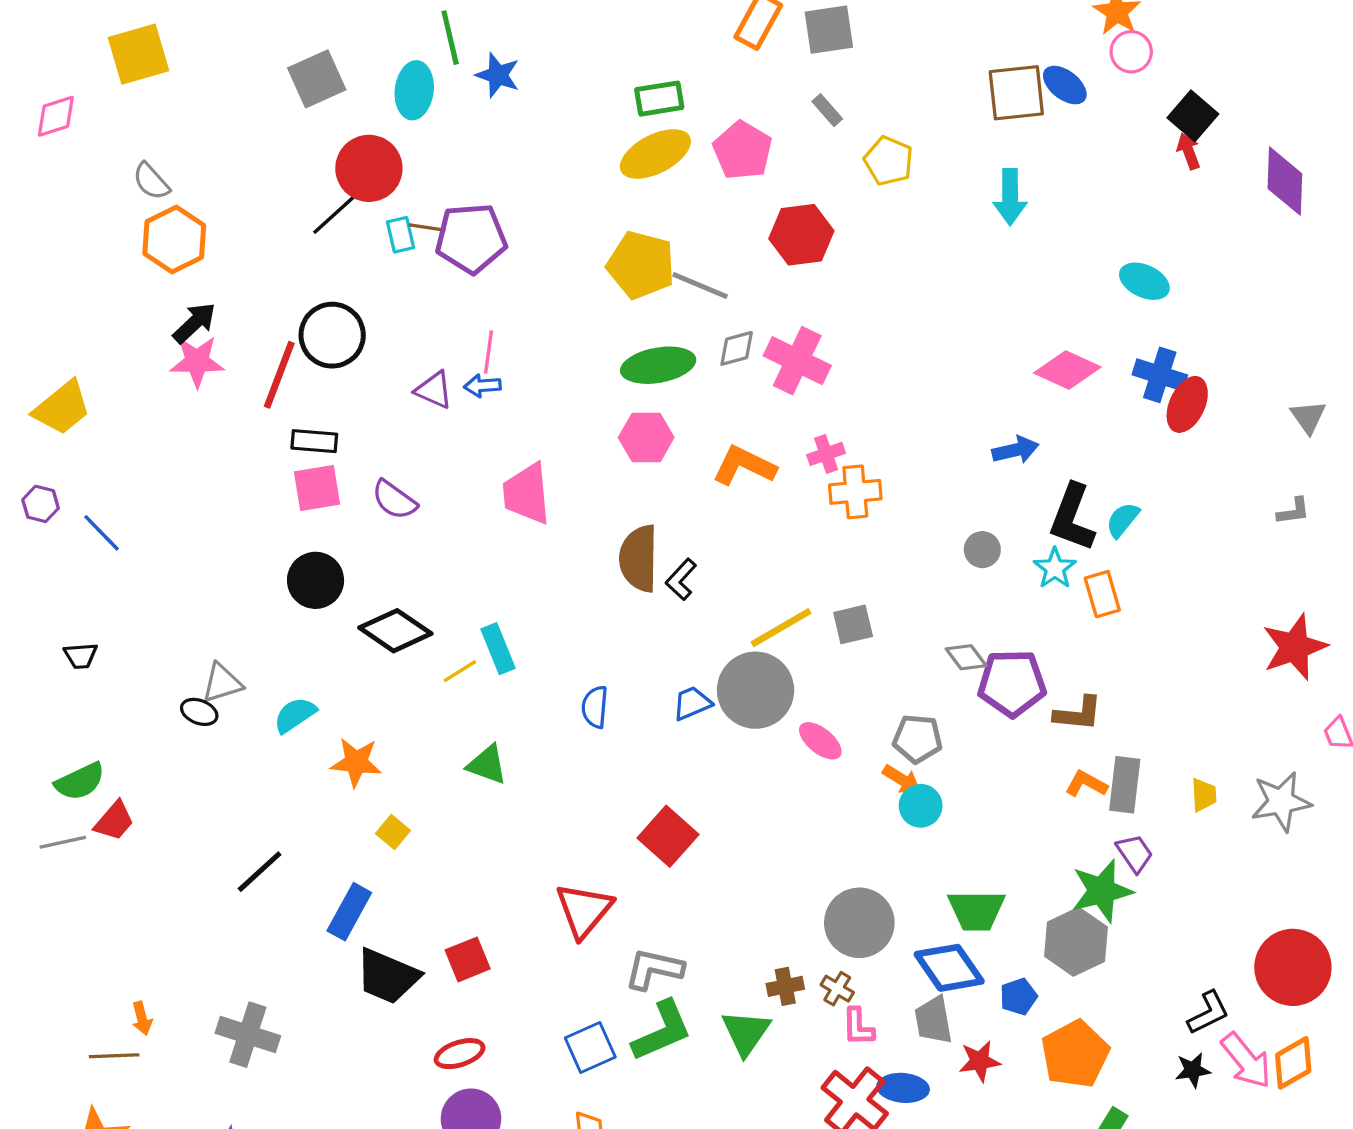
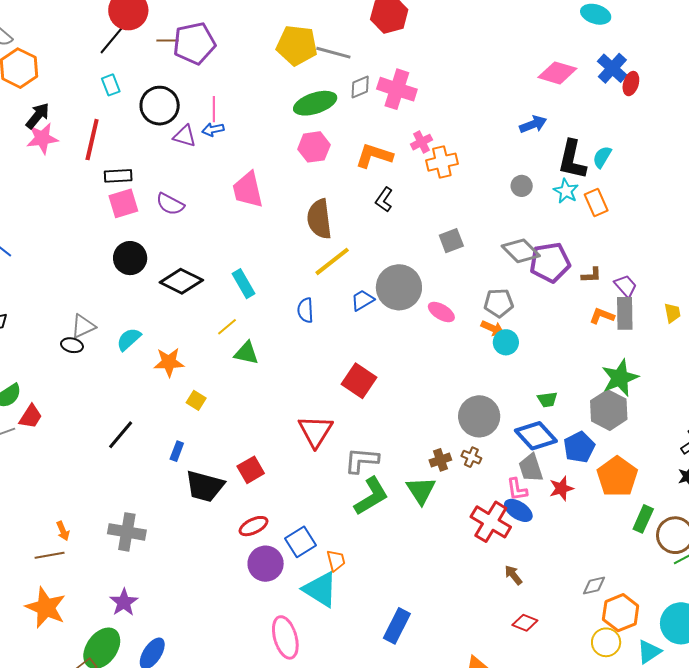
cyan rectangle: (401, 235) -> (111, 85), moved
black circle: (332, 335) -> (160, 106), moved
blue cross: (1160, 375) -> (612, 68), turned 32
red ellipse: (1187, 404) -> (631, 84), size x0.7
black L-shape: (681, 579) -> (384, 200), moved
yellow line: (781, 628) -> (332, 261), moved
gray diamond: (966, 657) -> (521, 251), size x1.5
yellow line: (460, 671) -> (227, 327), moved
brown L-shape: (1078, 714) -> (591, 275), size x0.7
purple trapezoid: (1135, 853) -> (626, 286), moved
green trapezoid: (976, 910) -> (547, 400), size x0.6
blue rectangle: (349, 912) -> (177, 451), size x0.6
blue pentagon: (1018, 997) -> (579, 447), size x1.4
pink L-shape: (858, 1027) -> (517, 489), moved
blue square: (590, 1047) -> (301, 542), moved
blue ellipse: (903, 1088) -> (518, 510), turned 36

